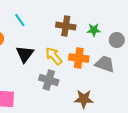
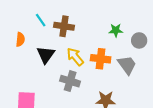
brown cross: (66, 26) -> (64, 26), moved
gray trapezoid: (105, 64) -> (127, 65), turned 35

